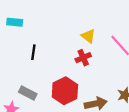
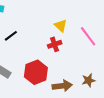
black line: (33, 52) -> (11, 36), turned 40

